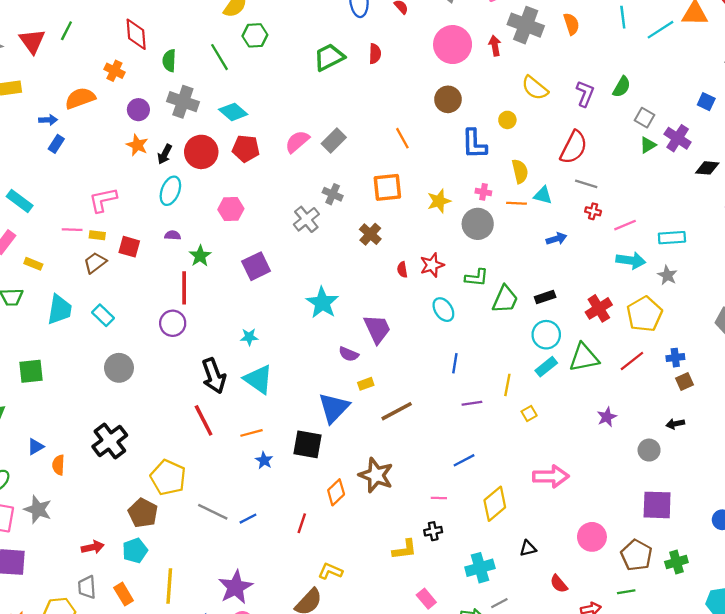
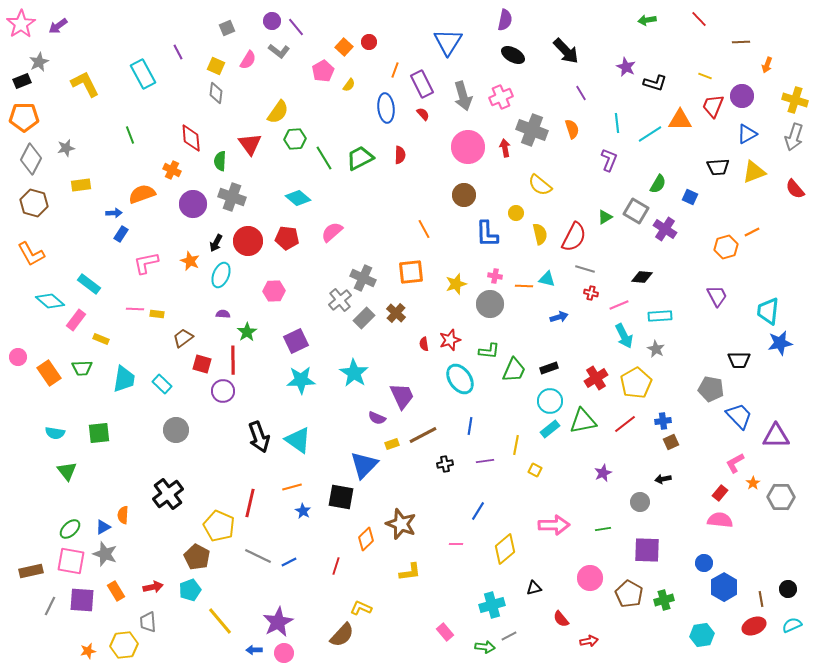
green line: (66, 31) -> (130, 135), turned -48
red triangle: (32, 41) -> (250, 144), moved
green line: (220, 57) -> (324, 158), moved
green semicircle: (622, 87) -> (658, 184), moved
purple L-shape: (585, 94) -> (609, 160), moved
purple circle: (138, 110) -> (193, 204), size x1.4
cyan diamond: (233, 112) -> (298, 198), moved
gray square: (644, 118) -> (636, 211), size x1.4
gray rectangle: (334, 140) -> (364, 318), moved
orange star: (137, 145) -> (190, 261), moved
green triangle: (648, 145) -> (605, 217), moved
black diamond: (707, 168) -> (642, 277), moved
yellow semicircle: (520, 171) -> (540, 234), moved
gray cross: (333, 194) -> (363, 278), size x1.4
pink L-shape: (103, 200) -> (146, 263), moved
red square: (129, 247) -> (202, 364), moved
cyan arrow: (631, 260) -> (624, 336), turned 55
brown trapezoid: (95, 263) -> (183, 338), moved
cyan ellipse: (443, 310) -> (460, 379), size x1.4
cyan star: (249, 337) -> (301, 380), moved, size x1.8
brown line: (397, 411) -> (423, 435), moved
yellow square: (529, 414) -> (535, 470), turned -32
red line: (204, 420) -> (250, 503), moved, turned 40
blue triangle: (36, 447) -> (103, 527), moved
blue line: (464, 460) -> (478, 511), turned -30
black cross: (433, 531) -> (445, 464), moved
yellow L-shape: (405, 549) -> (410, 572), moved
yellow line: (169, 586) -> (220, 621), turned -44
green line: (626, 592) -> (603, 529), moved
orange rectangle: (124, 594) -> (116, 591), moved

